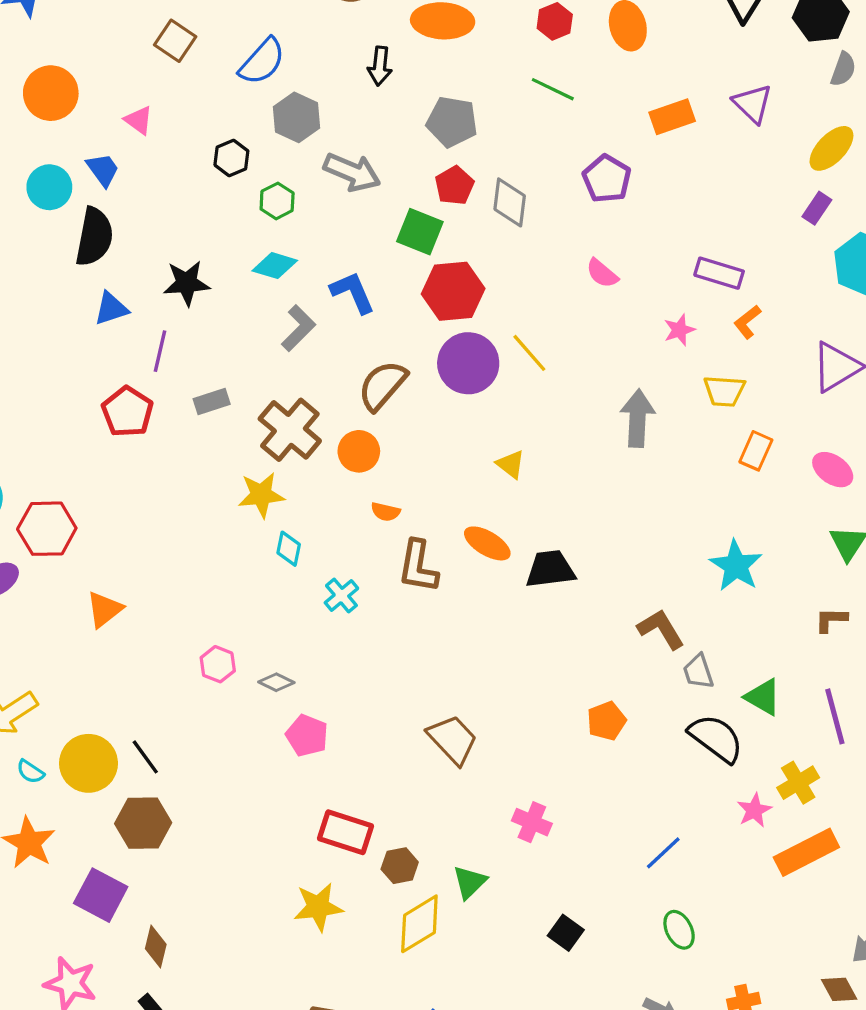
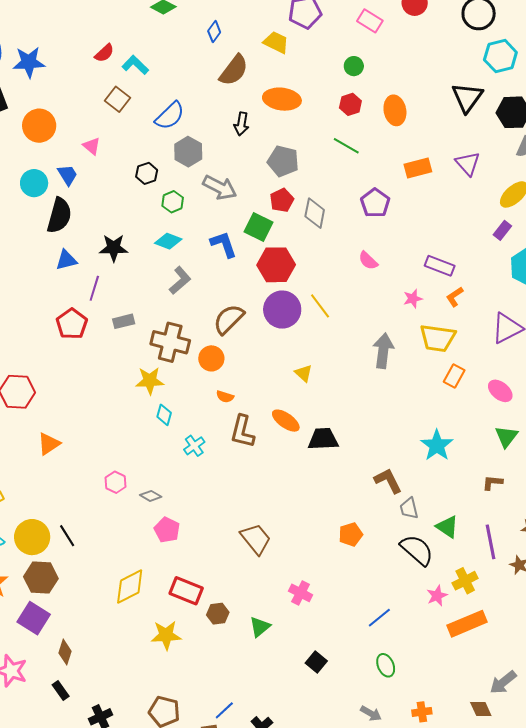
blue L-shape: (353, 292) -> (224, 244), moved
yellow trapezoid: (724, 391) -> (438, 338), size x1.4
brown cross: (290, 430) -> (170, 342), turned -30
brown hexagon: (143, 823) -> (41, 578), moved
yellow diamond: (419, 924) -> (130, 587), moved

